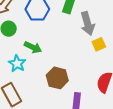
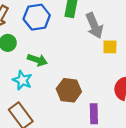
yellow square: (99, 44) -> (110, 47), turned 32

